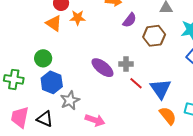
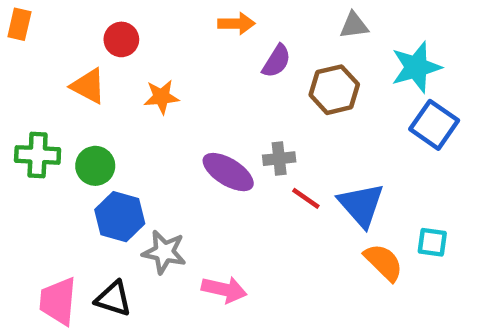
orange star: (78, 18) -> (161, 97), moved
orange triangle: (54, 23) -> (88, 86), moved
green cross: (14, 79) -> (38, 155), moved
gray star: (70, 100) -> (164, 252), turned -30

